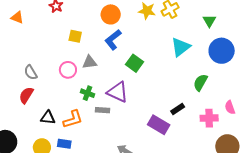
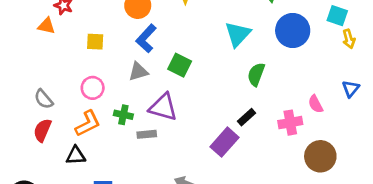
orange triangle: (17, 17) -> (46, 26), moved
gray triangle: (90, 62) -> (138, 72), moved
green semicircle: (200, 82) -> (256, 74), moved
orange L-shape: (73, 119) -> (88, 123), moved
purple rectangle: (159, 125) -> (224, 142), turned -70

